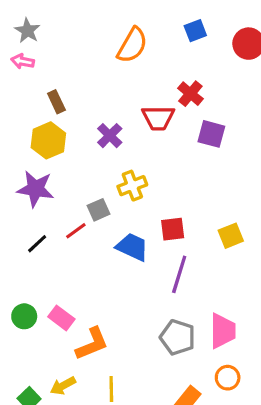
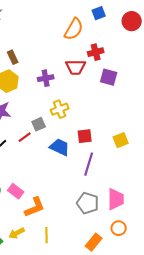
orange semicircle: (132, 45) -> (74, 29), moved
red cross: (190, 94) -> (96, 52), turned 35
purple cross: (110, 136) -> (46, 78), turned 35

